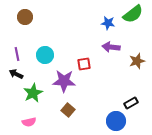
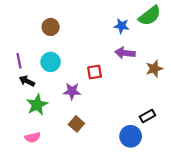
brown circle: (25, 17) -> (51, 27), moved
black arrow: (16, 74) -> (27, 81), moved
purple star: (64, 81) -> (72, 91), size x0.7

